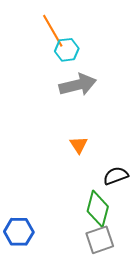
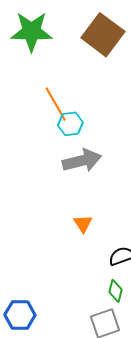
green diamond: (98, 209) -> (115, 291), moved, size x0.6

